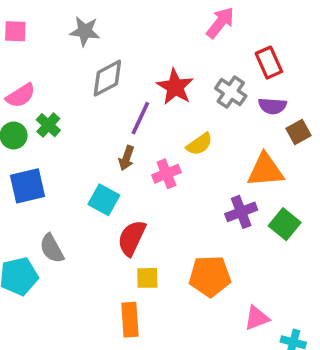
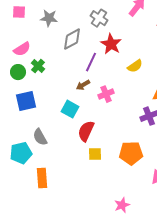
gray star: (85, 31) -> (49, 18), moved
gray cross: (231, 92) -> (99, 18), moved
yellow semicircle: (199, 144) -> (135, 66), moved
brown arrow: (126, 158) -> (83, 85), turned 40
orange rectangle: (130, 320) -> (42, 178), moved

